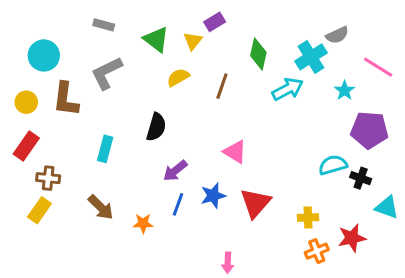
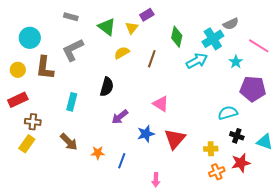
red rectangle: (26, 146) -> (18, 100), turned 30
black cross: (361, 178) -> (237, 136), moved
blue line: (178, 204) -> (122, 161), moved

